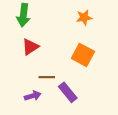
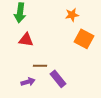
red triangle: (30, 47) -> (26, 40), turned 42
orange square: (83, 55) -> (84, 39), moved

